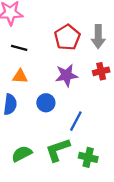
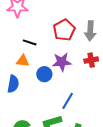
black line: (19, 48) -> (30, 42), moved
blue circle: (46, 103) -> (44, 74), moved

